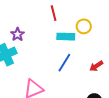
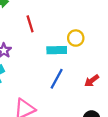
red line: (54, 13) -> (30, 24), moved

